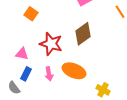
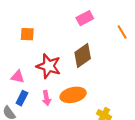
orange square: (31, 14) -> (27, 34), turned -32
orange ellipse: (74, 71) -> (73, 95), turned -35

